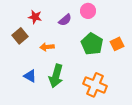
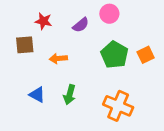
brown square: (20, 36) -> (25, 45), turned 35
green arrow: (56, 76) -> (70, 95), size x0.7

